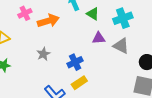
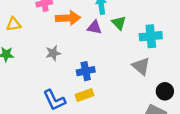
purple triangle: (99, 38) -> (94, 27), moved

